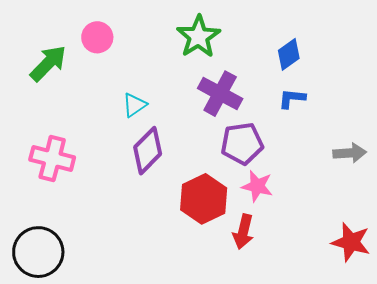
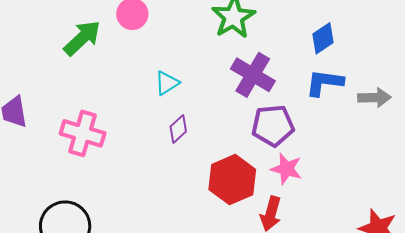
blue L-shape: (292, 99) -> (324, 83), size x1.4
purple diamond: (148, 151) -> (178, 129), size x0.6
gray arrow: (350, 153) -> (374, 98), moved

